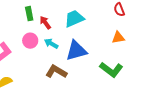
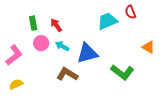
green rectangle: (29, 14) -> (33, 23), moved
cyan trapezoid: (74, 19) -> (107, 21), moved
orange triangle: (118, 38) -> (148, 47), moved, turned 40

